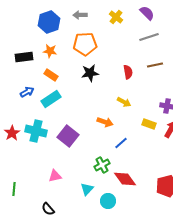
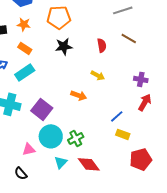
brown line: (155, 65) -> (129, 38), turned 42
yellow rectangle: (149, 124) -> (123, 134), moved
blue line: (121, 143) -> (117, 116), moved
red diamond: (125, 179) -> (89, 164), moved
cyan circle: (108, 201) -> (51, 136), moved, size x1.5
black semicircle: (48, 209) -> (21, 173), moved

